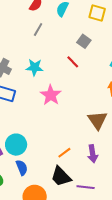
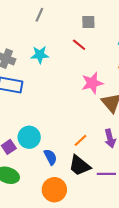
gray square: (84, 41) -> (88, 22), turned -32
pink star: (51, 95) -> (92, 83), moved, turned 30
blue semicircle: (22, 168) -> (50, 157), moved

